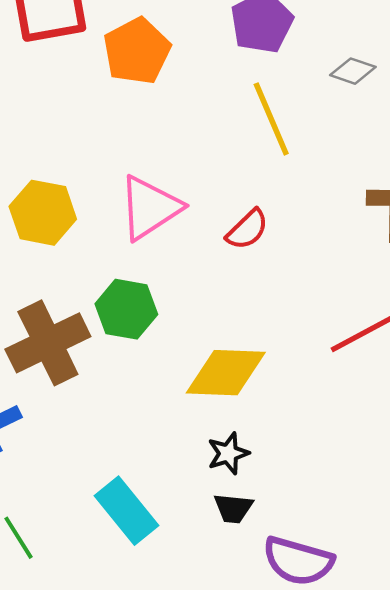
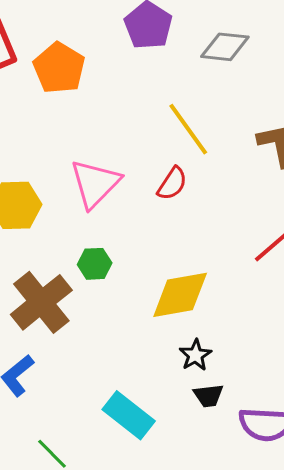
gray diamond: (353, 71) -> (225, 47), size x1.4
yellow line: (271, 119) -> (188, 129), moved
green hexagon: (126, 309) -> (95, 264), size x0.7

